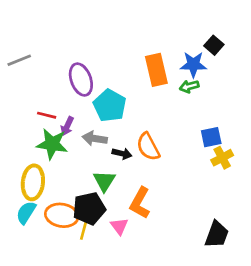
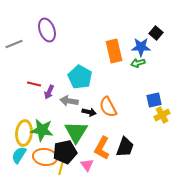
purple ellipse: (81, 80) -> (47, 30), moved
green star: (52, 144) -> (42, 130), moved
green triangle: (104, 181) -> (76, 132), size x1.4
black trapezoid: (217, 234) -> (125, 147), moved

